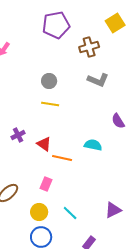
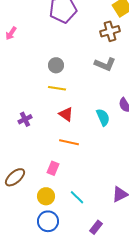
brown cross: (89, 47) -> (110, 31), moved
red triangle: (44, 144) -> (66, 114), moved
cyan semicircle: (93, 145) -> (103, 117), moved, turned 54

